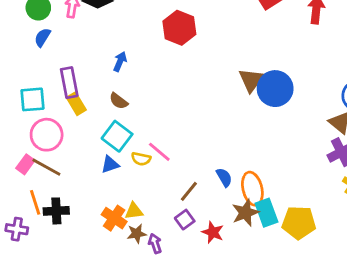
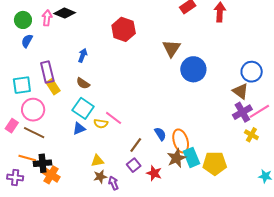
brown triangle: (251, 80) -> (171, 48), moved
pink rectangle: (25, 164) -> (12, 126), moved
orange line: (35, 202) -> (27, 158), turned -54
orange cross: (114, 218) -> (51, 175), moved

